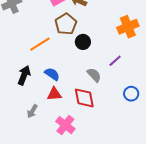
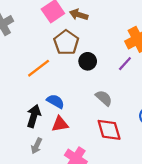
purple line: (115, 61) -> (125, 64), moved
black arrow: (24, 75) -> (34, 116), moved
red diamond: (84, 98) -> (109, 130), moved

